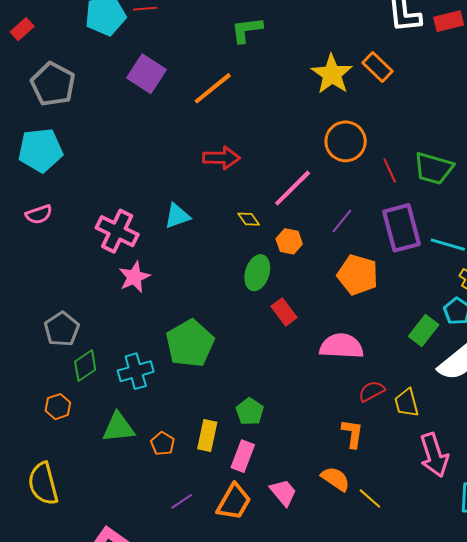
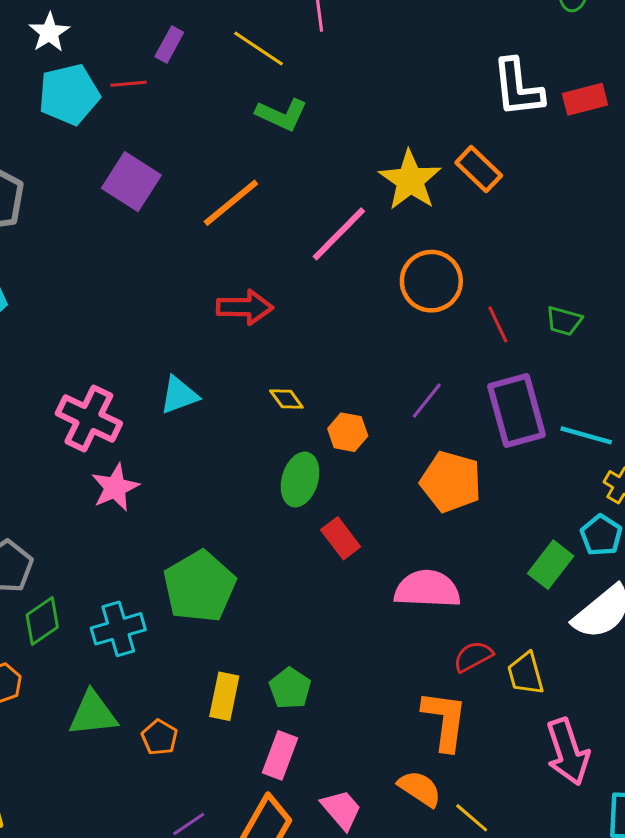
green L-shape: (247, 30) -> (282, 115), turned -148
green trapezoid: (434, 168) -> (564, 321), size x0.6
pink line: (293, 188) -> (339, 234), moved
orange L-shape: (352, 434) -> (445, 720), size x1.4
yellow rectangle: (207, 435) -> (224, 696), moved

